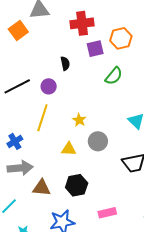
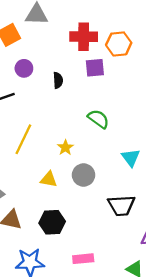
orange hexagon: (121, 38) -> (119, 44), moved
green semicircle: (114, 76) -> (98, 119), moved, turned -102
purple circle: (49, 86) -> (24, 68), moved

